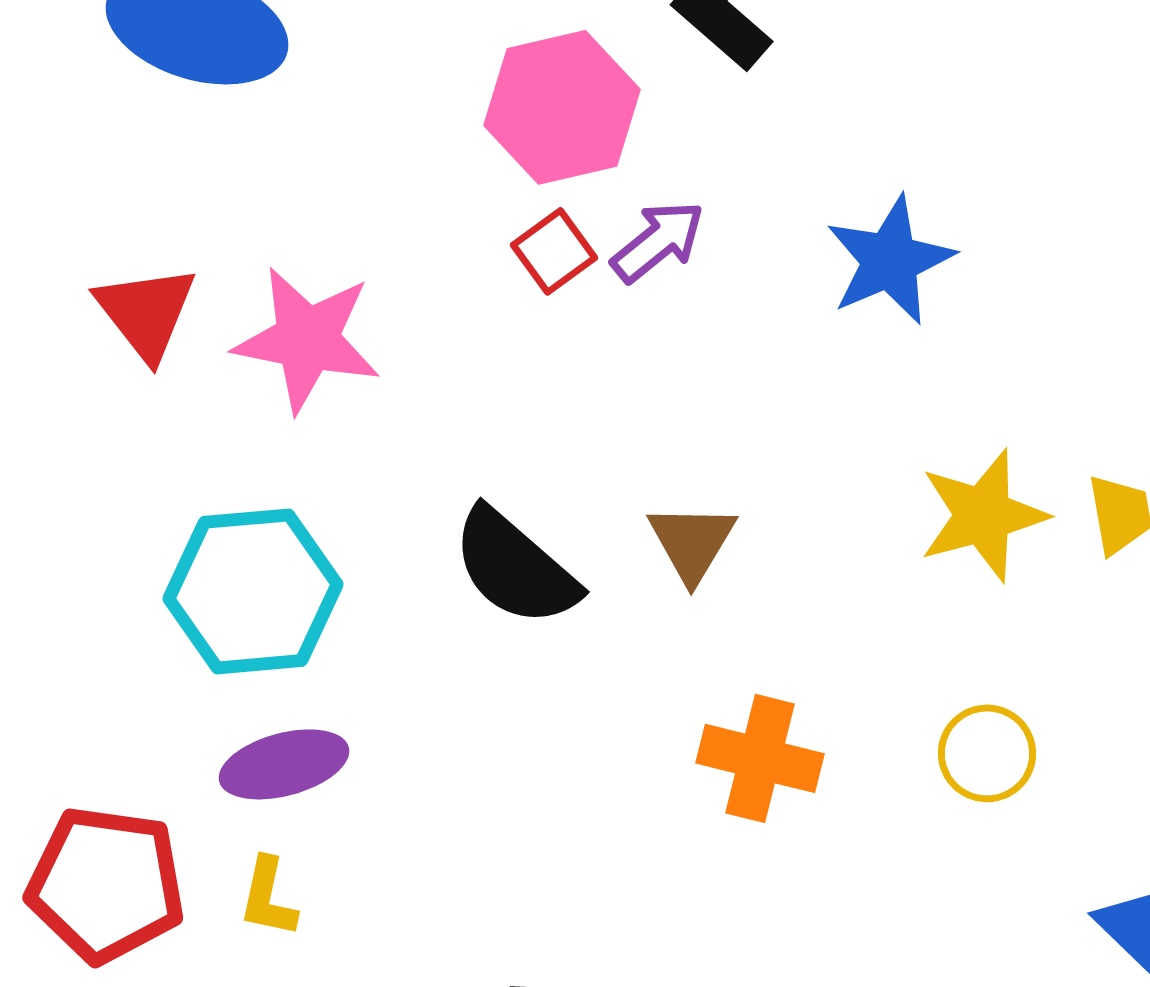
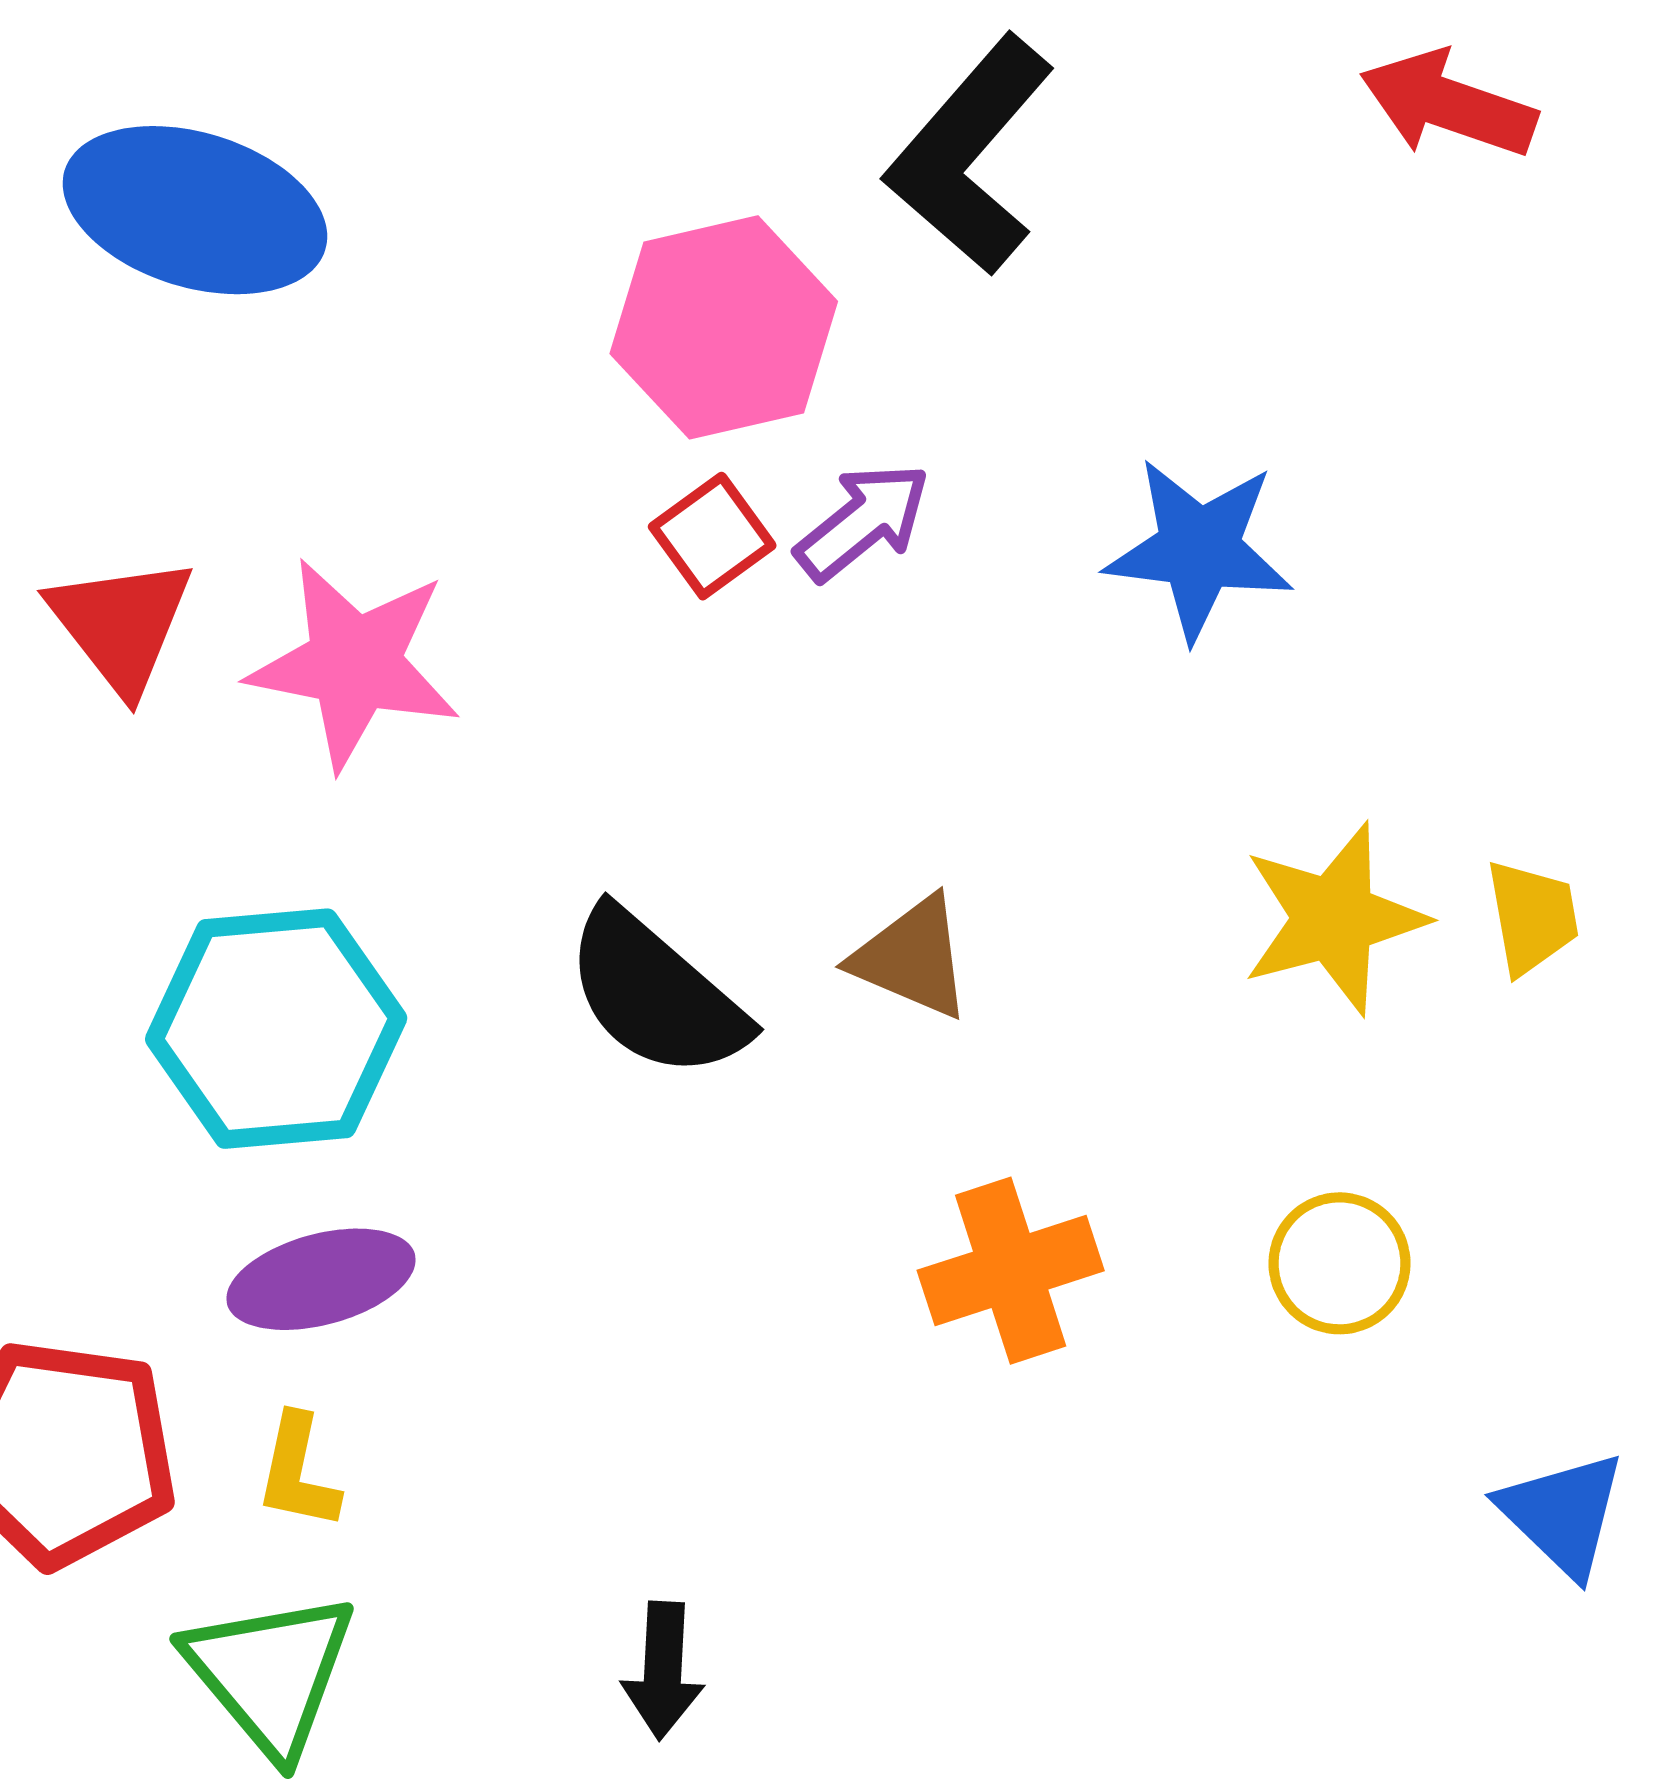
blue star: (890, 260) -> (1199, 549), turned 30
brown triangle: (692, 542) -> (912, 958), turned -38
orange cross: (760, 758) -> (1011, 1271), turned -32

